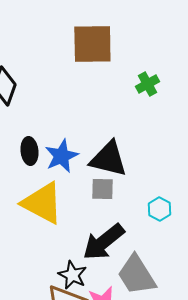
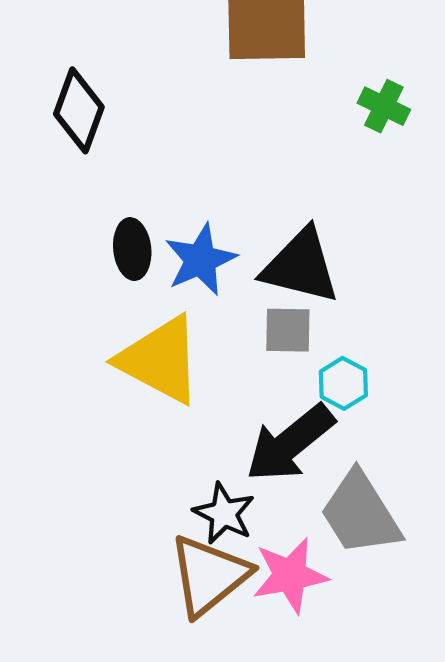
green cross: (147, 84) -> (384, 106), turned -35
cyan hexagon: (159, 209) -> (343, 383), moved

